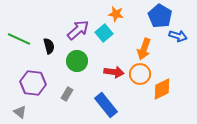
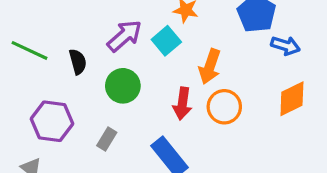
orange arrow: (144, 49) -> (210, 67), moved
red arrow: (114, 72) -> (182, 104), turned 90
orange diamond: (162, 89) -> (292, 99), moved

